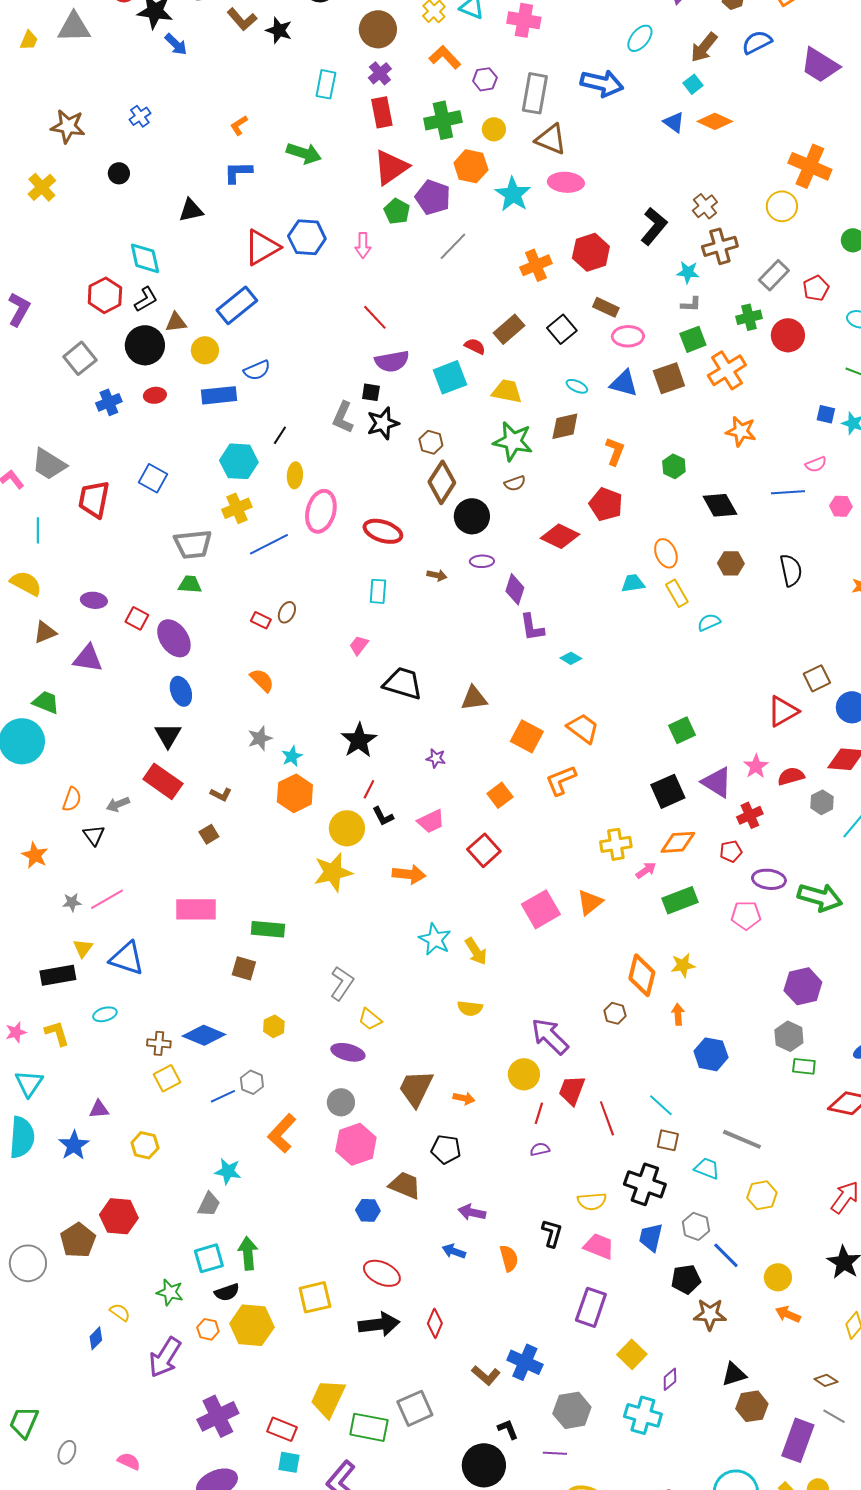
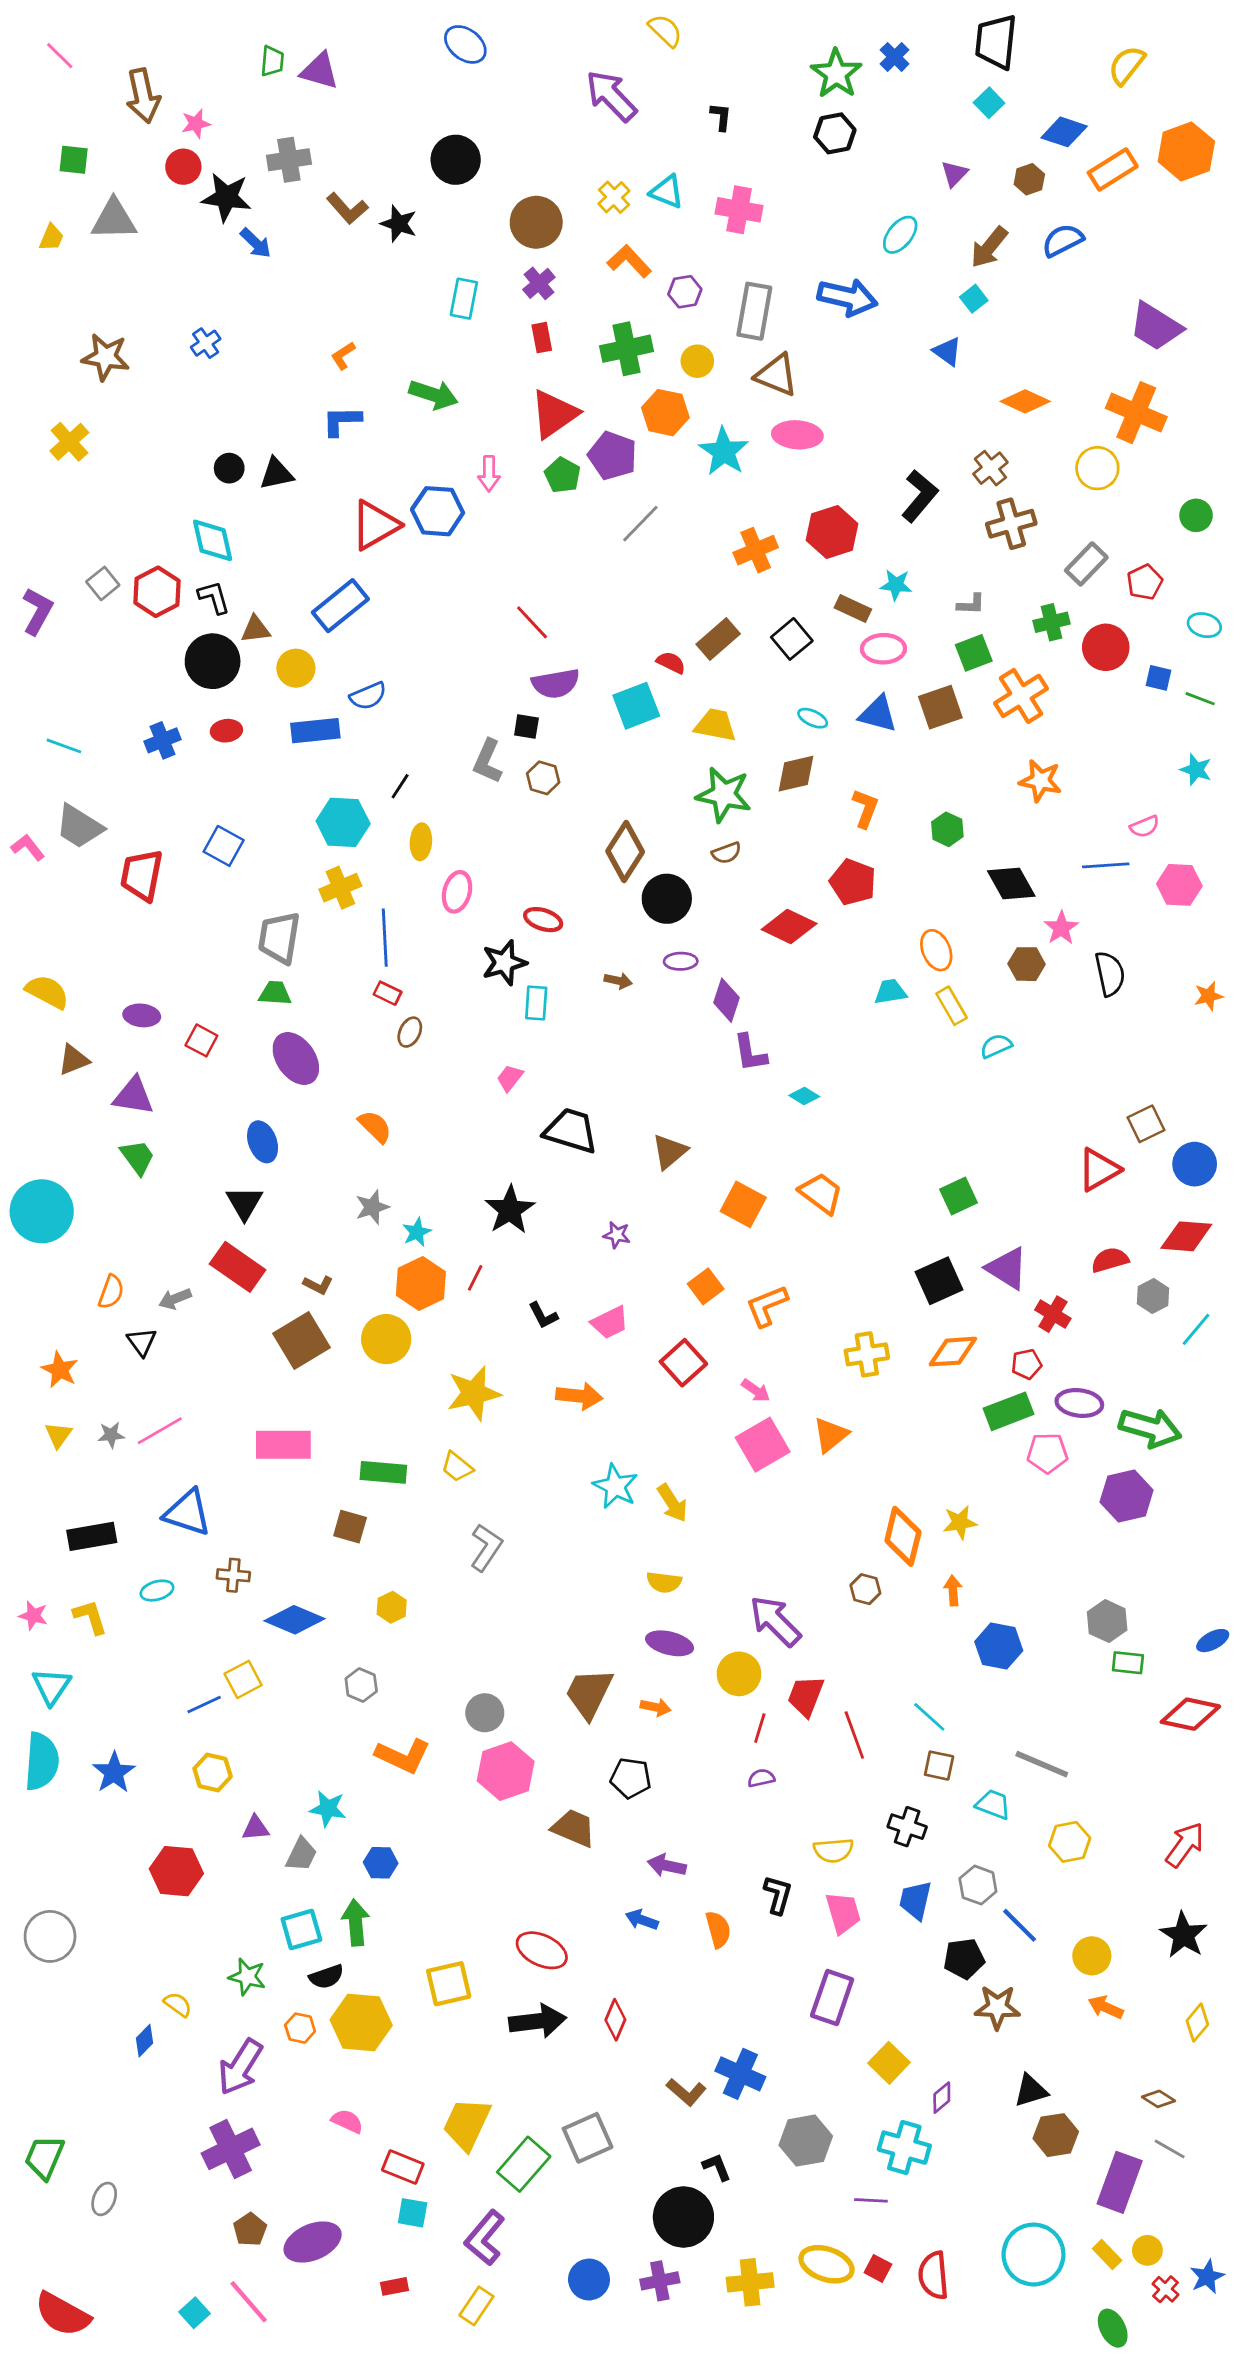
purple trapezoid: (820, 65) -> (1156, 326), moved
red rectangle: (382, 112) -> (542, 338), size x0.7
orange diamond: (715, 121) -> (1025, 401), moved
black circle: (119, 173) -> (229, 468), moved
pink arrow: (363, 245) -> (489, 474), moved
cyan star: (688, 272) -> (896, 585), moved
black L-shape: (146, 299) -> (214, 597), turned -76
gray square: (80, 358) -> (103, 583), moved, size x0.7
blue square: (826, 414) -> (1159, 678), moved
black star: (383, 423) -> (504, 963), moved
brown hexagon: (431, 442) -> (543, 778), moved
pink hexagon: (841, 506) -> (1179, 885), size x1.4
pink ellipse: (321, 511) -> (457, 892), size x0.7
cyan line: (38, 530) -> (64, 746), moved, turned -70
red ellipse: (383, 531) -> (543, 920), size x0.7
gray trapezoid: (193, 544) -> (279, 938), turned 105
blue line: (269, 544) -> (385, 938), turned -66
red rectangle: (261, 620) -> (388, 993), moved
purple ellipse: (174, 638) -> (296, 1058), moved
brown triangle: (474, 698) -> (670, 1152), turned -32
green trapezoid: (46, 702) -> (138, 1157), moved, turned 32
pink star: (756, 766) -> (1061, 928), moved
orange L-shape: (561, 780) -> (767, 1306), moved
red line: (369, 789) -> (475, 1278), moved
red cross: (750, 815) -> (1053, 1314), turned -35
yellow circle: (347, 828) -> (386, 1339), moved
brown square: (209, 834) -> (301, 1340), size x2.0
pink arrow: (646, 870) -> (756, 1390), moved, turned 70
green rectangle: (680, 900) -> (1008, 1411), moved
yellow triangle: (83, 948) -> (58, 1435), moved
purple hexagon: (803, 986) -> (1127, 1496), moved
yellow trapezoid: (370, 1019) -> (457, 1467), moved
pink star: (16, 1032) -> (33, 1616), turned 30
brown cross: (159, 1043) -> (233, 1575), moved
purple ellipse: (348, 1052) -> (670, 1643), moved
blue line: (223, 1096) -> (204, 1704), moved
purple triangle: (99, 1109) -> (256, 1828), moved
orange L-shape: (282, 1133) -> (403, 1756), turned -108
black cross: (645, 1184) -> (907, 1827), size x0.7
blue hexagon: (368, 1210) -> (381, 1863), moved
brown pentagon: (78, 1240) -> (250, 2230), moved, size x0.7
pink trapezoid: (599, 1246) -> (843, 1913), turned 52
purple cross: (218, 1416) -> (231, 2149), moved
green rectangle: (369, 1427) -> (524, 2164), turned -60
purple line: (555, 1453) -> (871, 2200), moved
pink semicircle: (129, 1461) -> (347, 2121), moved

